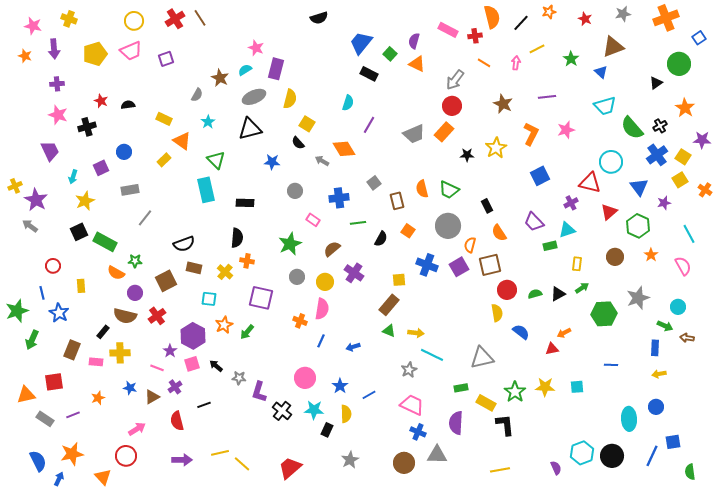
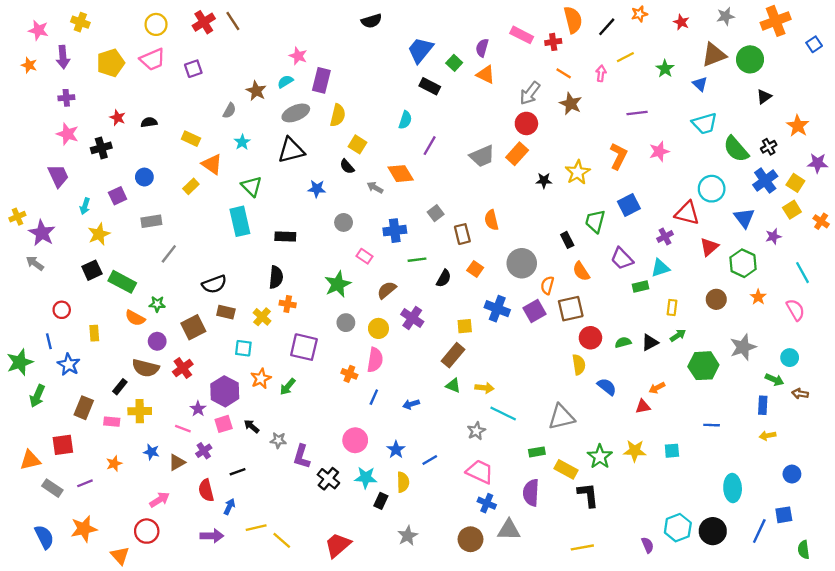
green circle: (679, 64) -> (750, 59), moved
brown star: (503, 104) -> (571, 104), moved
green trapezoid: (449, 190) -> (595, 221), moved, turned 80
blue circle: (656, 407) -> (792, 474), moved
blue arrow: (59, 479) -> (229, 507), moved

